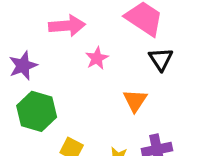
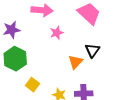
black triangle: (161, 59) -> (92, 50), moved

